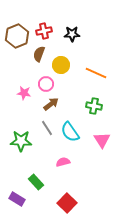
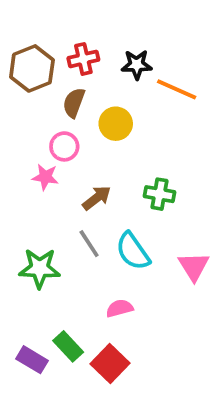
orange line: (96, 73) -> (177, 89), moved
pink circle: (46, 84) -> (64, 146), moved
green cross: (94, 106) -> (159, 194), moved
purple rectangle: (17, 199) -> (32, 360), moved
red square: (67, 203) -> (110, 363), moved

